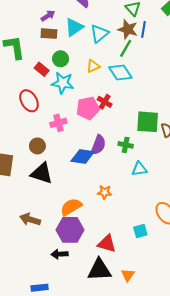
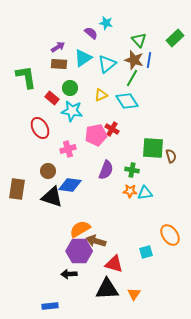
blue diamond: (83, 156) -> (70, 185), moved
orange star: (105, 192) -> (130, 191), moved
brown arrow: (30, 219) -> (96, 241), moved

